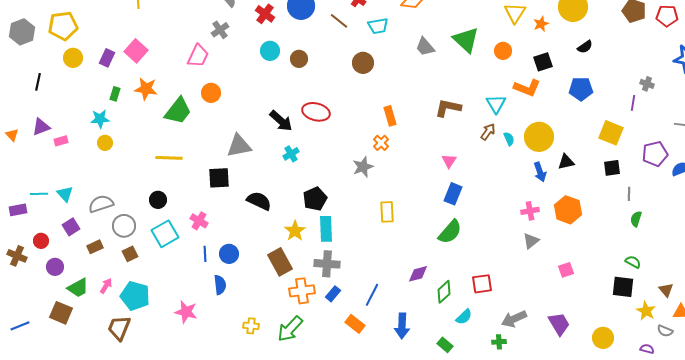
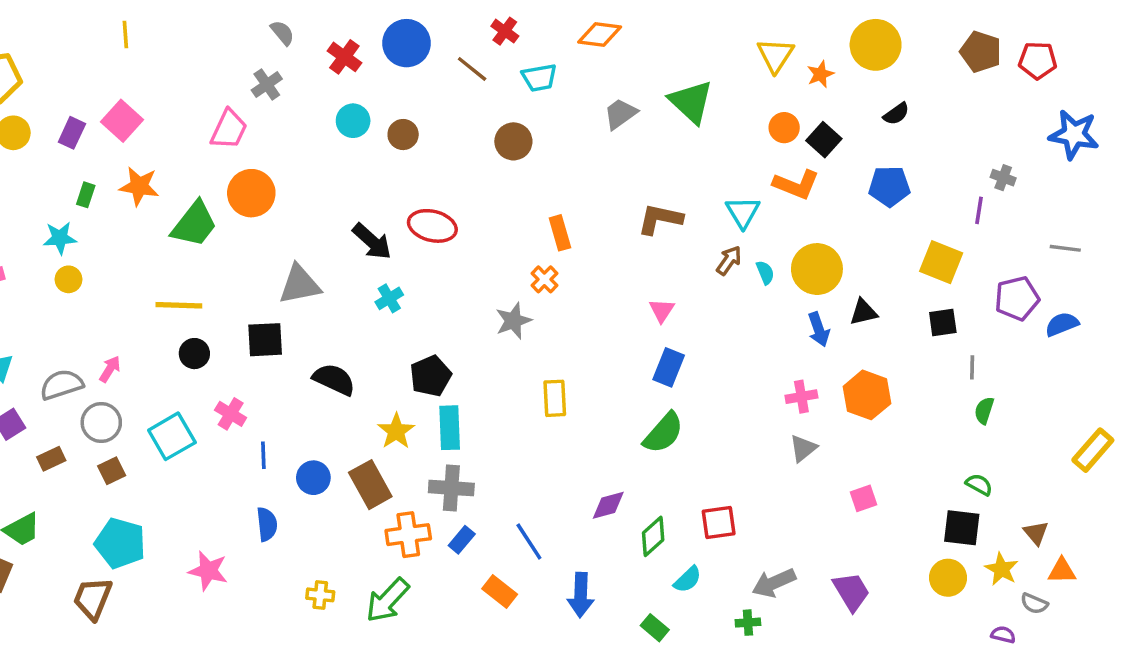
gray trapezoid: (425, 47) -> (620, 114), turned 95
orange circle: (503, 51) -> (784, 128), moved
black square: (543, 62) -> (824, 140), turned -30
orange circle: (211, 93) -> (251, 193), size x1.4
black circle: (158, 200) -> (194, 354), moved
blue line: (205, 254) -> (263, 455), moved
blue circle: (229, 254) -> (313, 478), moved
pink arrow: (106, 286) -> (110, 369), moved
blue line: (372, 295) -> (529, 541), turned -60
yellow circle: (603, 338) -> (948, 578), moved

